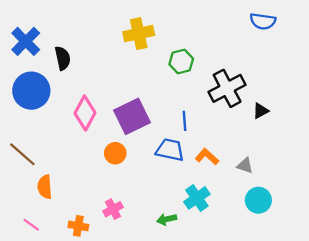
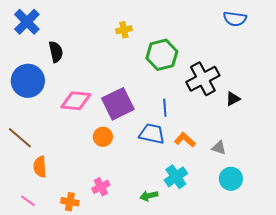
yellow cross: (139, 34) -> (124, 30), size x0.6
blue cross: (26, 41) -> (27, 22), moved
green hexagon: (181, 62) -> (162, 55), size x1.4
pink diamond: (85, 113) -> (76, 101), turned 68

